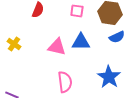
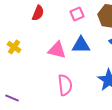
pink square: (77, 11) -> (77, 14), turned -32

